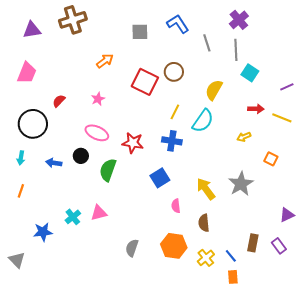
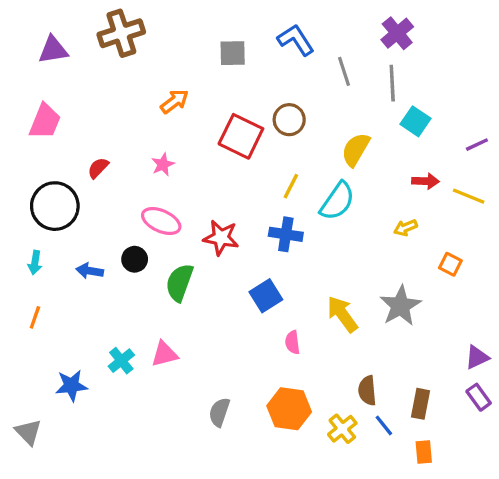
brown semicircle: (204, 223) -> (367, 391), moved
purple rectangle: (279, 246) -> (479, 397), moved
orange rectangle: (233, 277) -> (424, 452), moved

